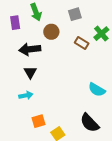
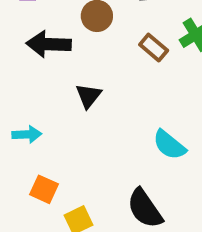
black triangle: (30, 72) -> (89, 96), moved
orange square: (39, 121) -> (44, 189), turned 32

